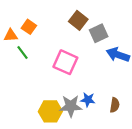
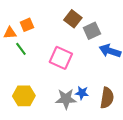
orange square: (29, 27) -> (27, 25), turned 32
brown semicircle: (115, 105) -> (107, 98), size x1.5
yellow hexagon: (50, 111) -> (24, 96), moved

